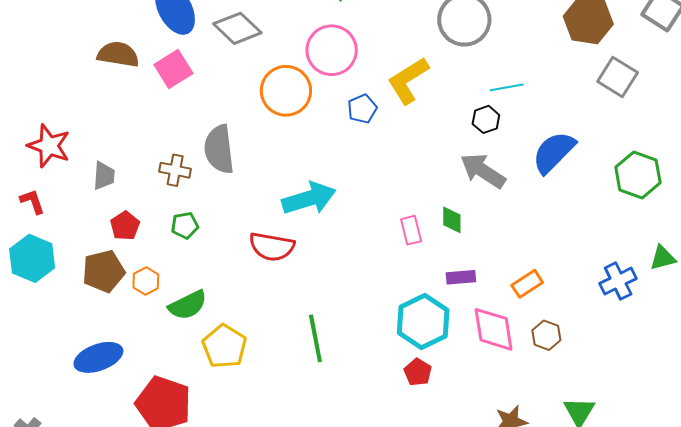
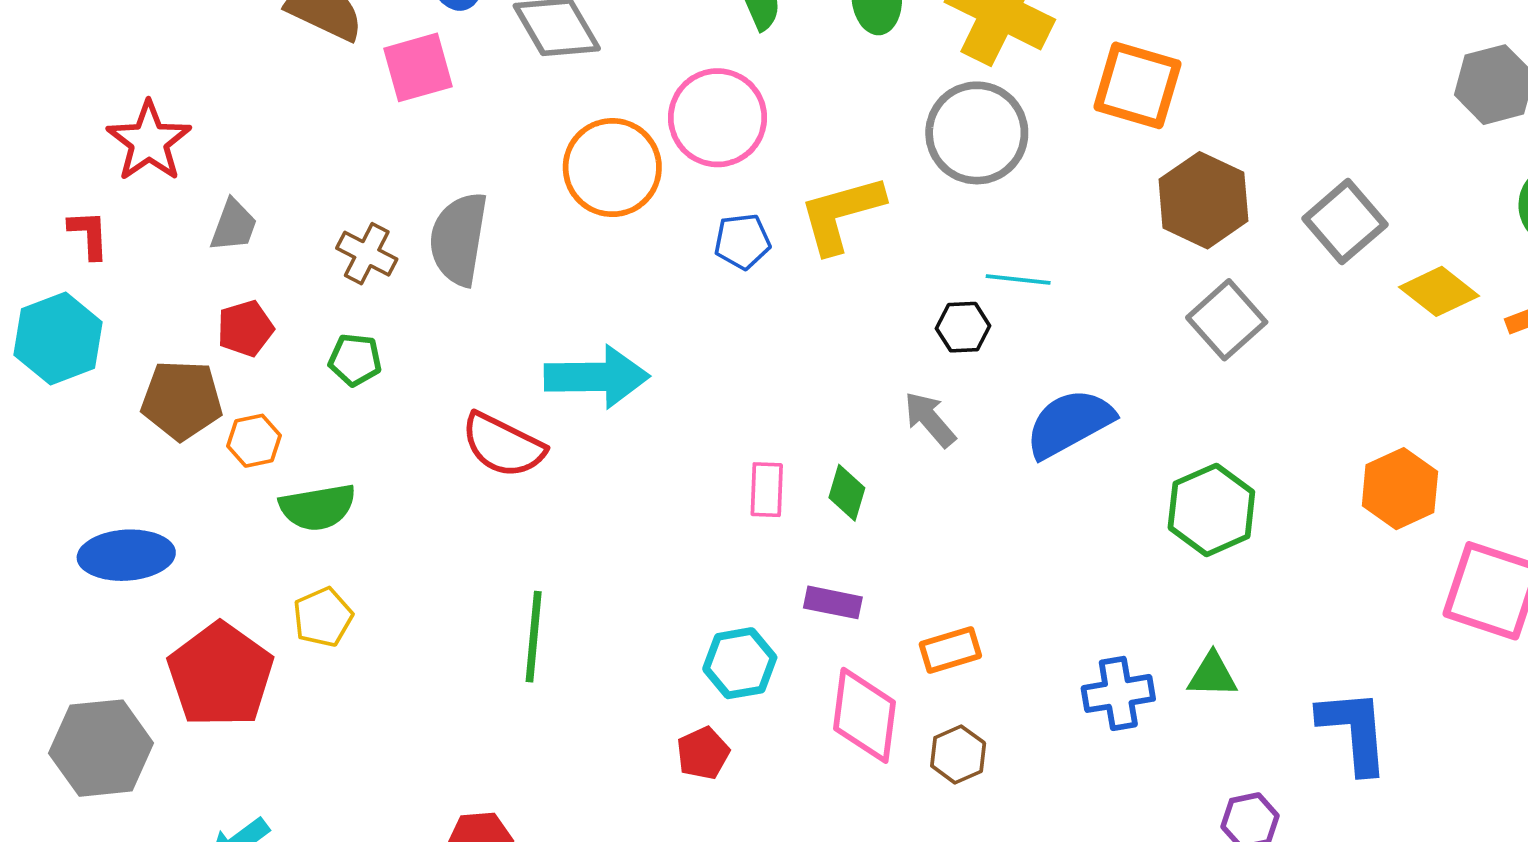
gray arrow: (483, 171) -> (930, 419), size x0.7
cyan hexagon: (423, 321) -> (740, 663), size x0.7
yellow pentagon: (224, 346) -> (323, 617), moved, size x0.7

